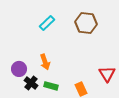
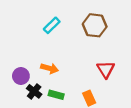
orange arrow: (45, 62) -> (50, 68), turned -56
red triangle: (107, 74) -> (106, 69), moved

